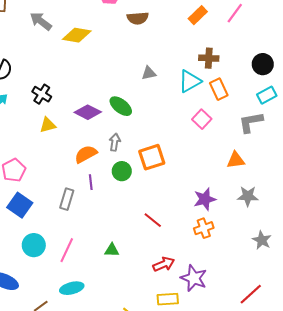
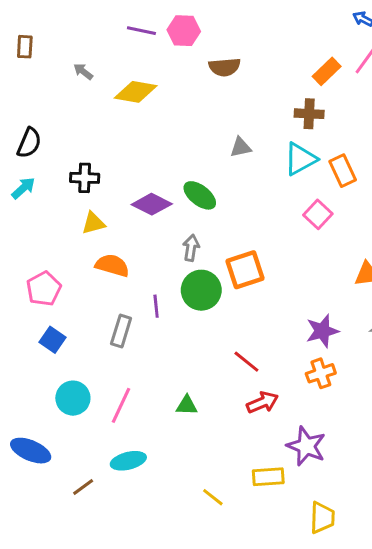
orange rectangle: (198, 15) -> (327, 71), moved
gray arrow: (41, 21) -> (83, 71), size x0.6
brown cross: (209, 58) -> (309, 114), moved
black cross: (42, 94) -> (85, 178), turned -30
orange semicircle: (86, 154) -> (112, 265), moved, turned 45
green circle: (122, 171) -> (201, 290), size x1.4
blue square: (20, 205) -> (52, 340), size x0.7
red arrow: (164, 264) -> (262, 402), moved

